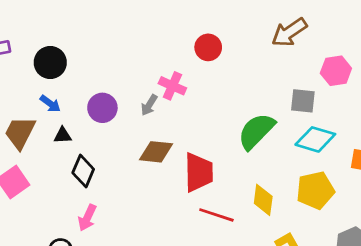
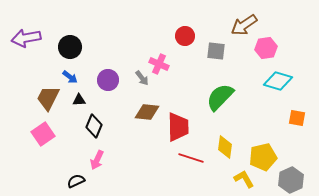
pink hexagon: (336, 71) -> (266, 48), moved
gray square: (303, 101) -> (216, 51), moved
gray arrow: (149, 105) -> (142, 78), turned -70
cyan diamond: (315, 139) -> (278, 81), moved
yellow pentagon: (315, 190) -> (263, 157), moved

